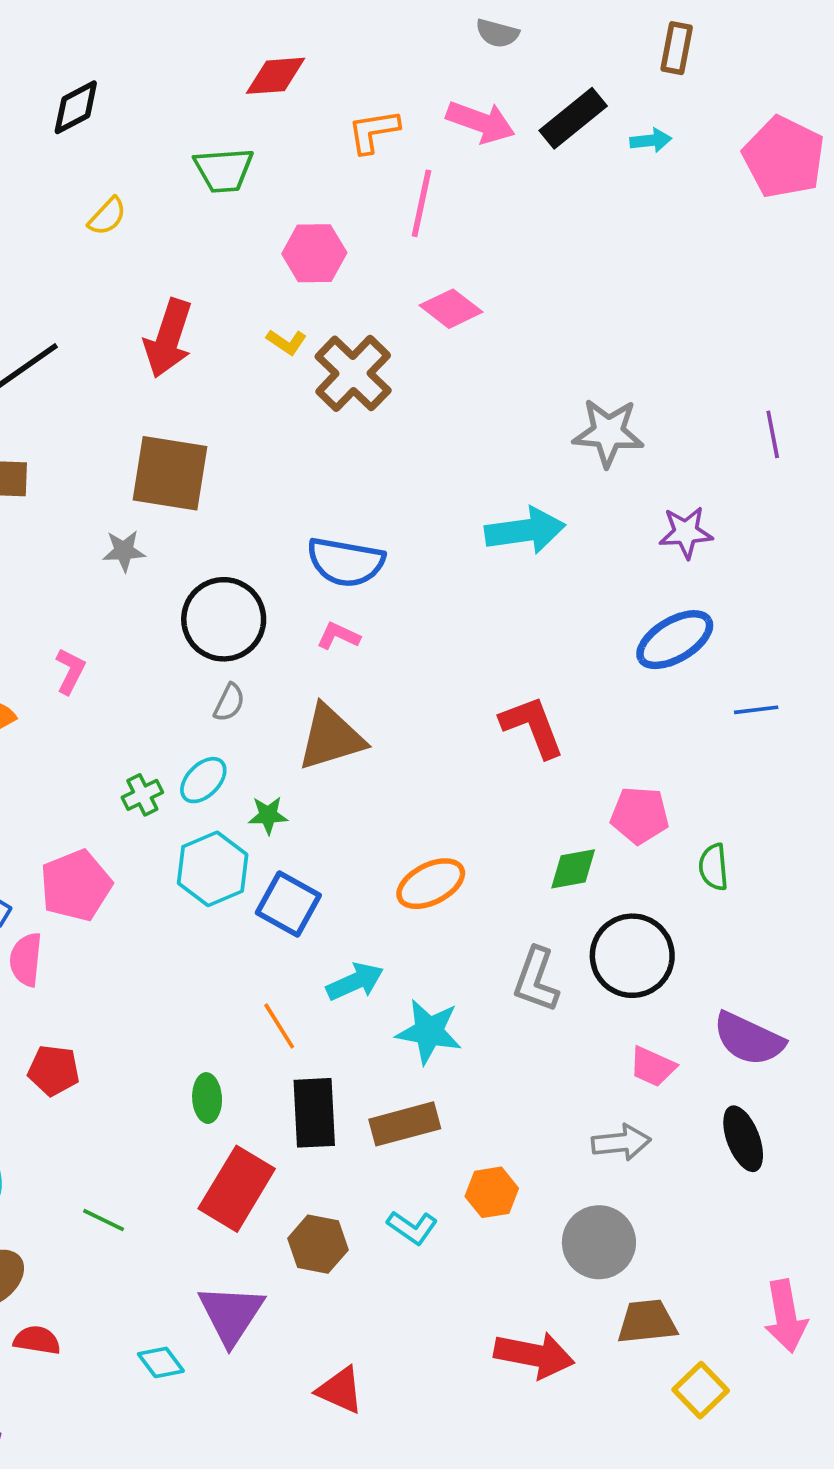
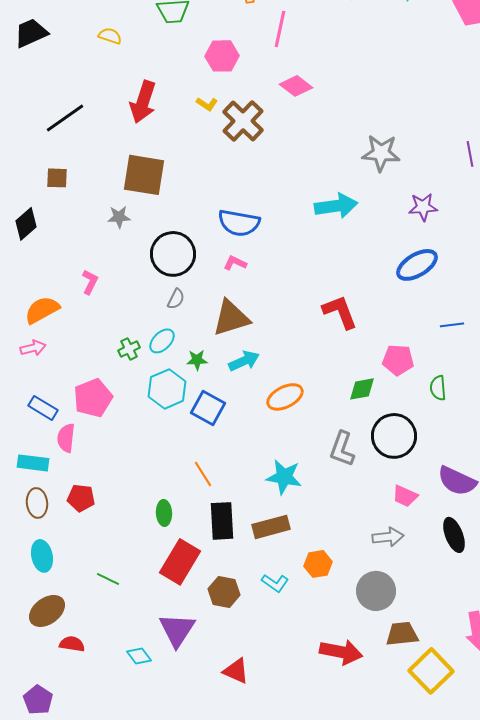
yellow semicircle: (107, 216) -> (110, 36), turned -115
blue line: (756, 710) -> (452, 325), moved
cyan arrow: (355, 982) -> (244, 361), moved
yellow square: (701, 1390) -> (431, 671), size x1.5

